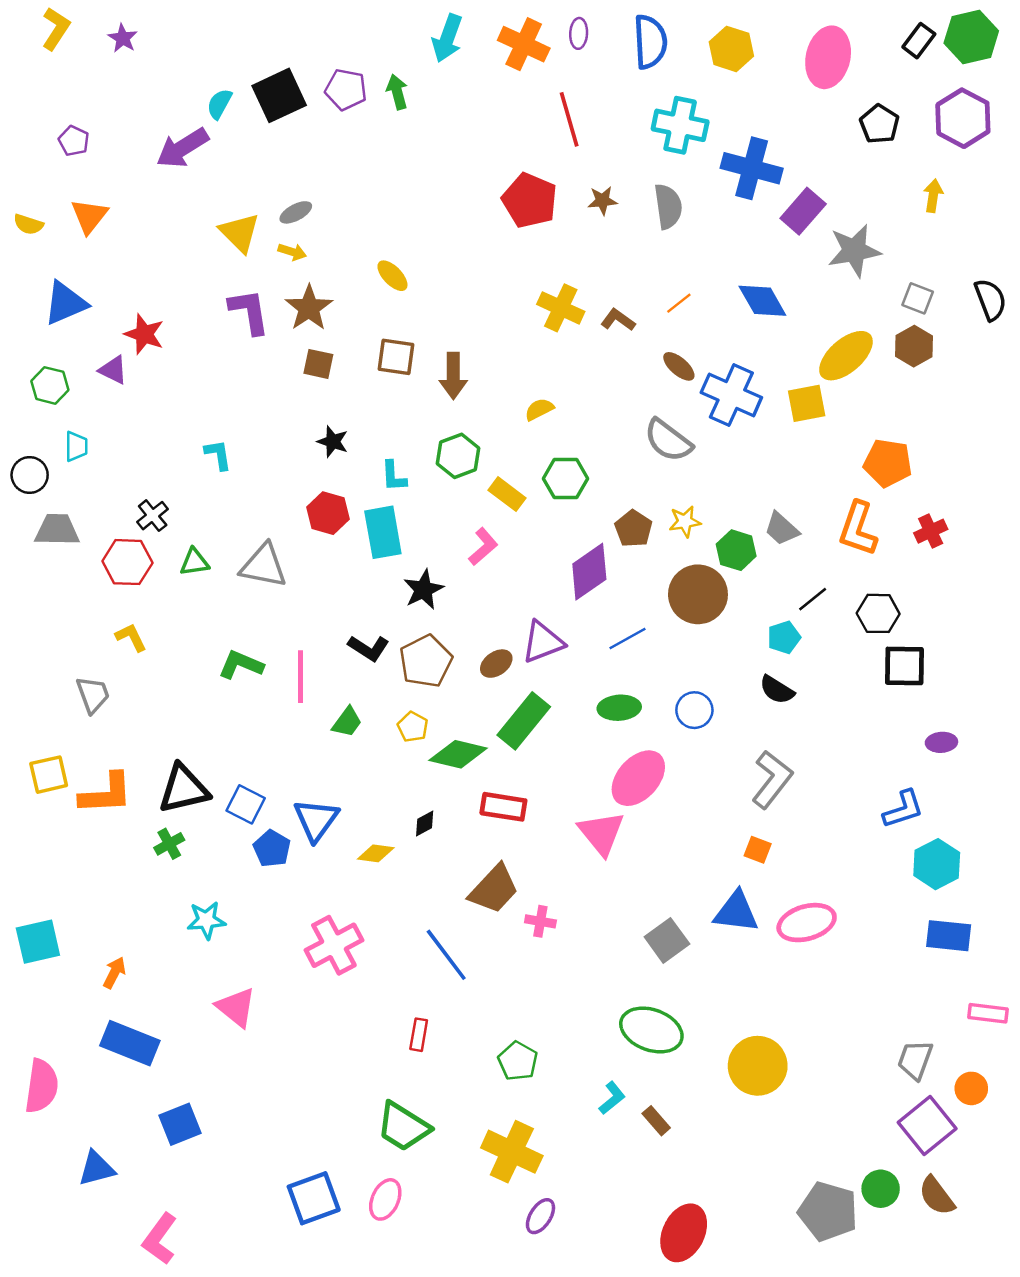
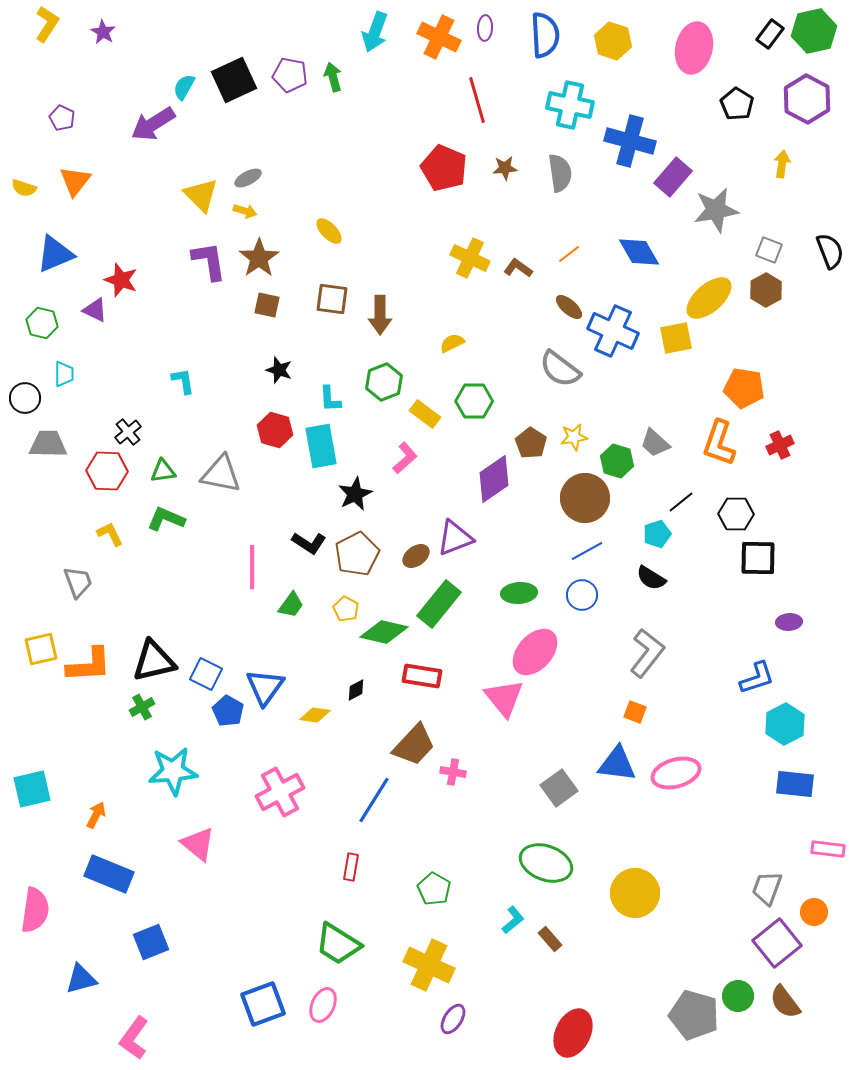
blue line: (628, 638) -> (587, 551), moved
green L-shape: (241, 665) -> (166, 519), moved
cyan star: (206, 920) -> (173, 771), size x1.5
blue line: (446, 955) -> (374, 800), turned 69

